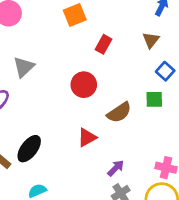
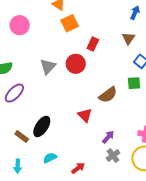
gray triangle: (24, 67) -> (48, 67), moved
red circle: (84, 85) -> (76, 64), moved
red triangle: (87, 137) -> (85, 115), turned -42

